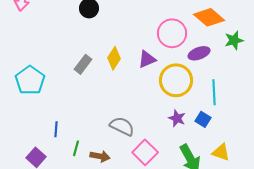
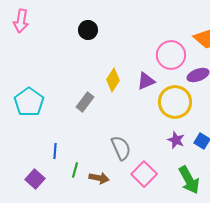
gray rectangle: (83, 64) -> (85, 102), moved
gray semicircle: (122, 126) -> (121, 148), turned 40

